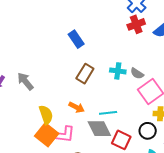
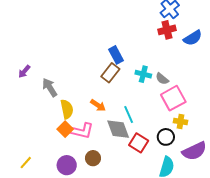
blue rectangle: (76, 39) -> (116, 55), moved
gray arrow: (25, 81) -> (50, 87), moved
cyan line: (108, 113) -> (129, 115), turned 66
orange square: (47, 135) -> (65, 129), size x0.7

